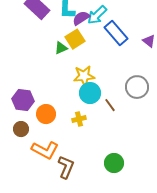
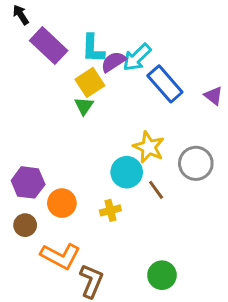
yellow square: (75, 39) -> (90, 82), moved
green triangle: (61, 48) -> (84, 106), turned -32
yellow star: (84, 76) -> (149, 147), moved, turned 30

